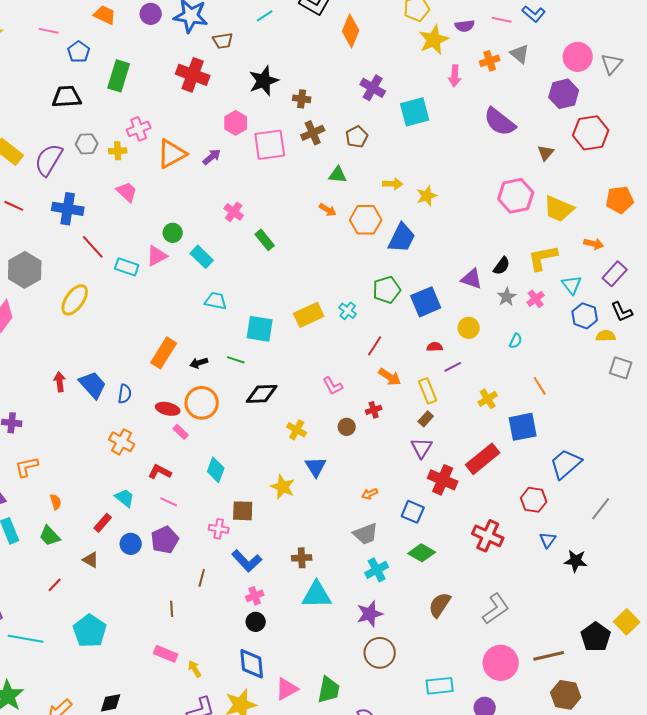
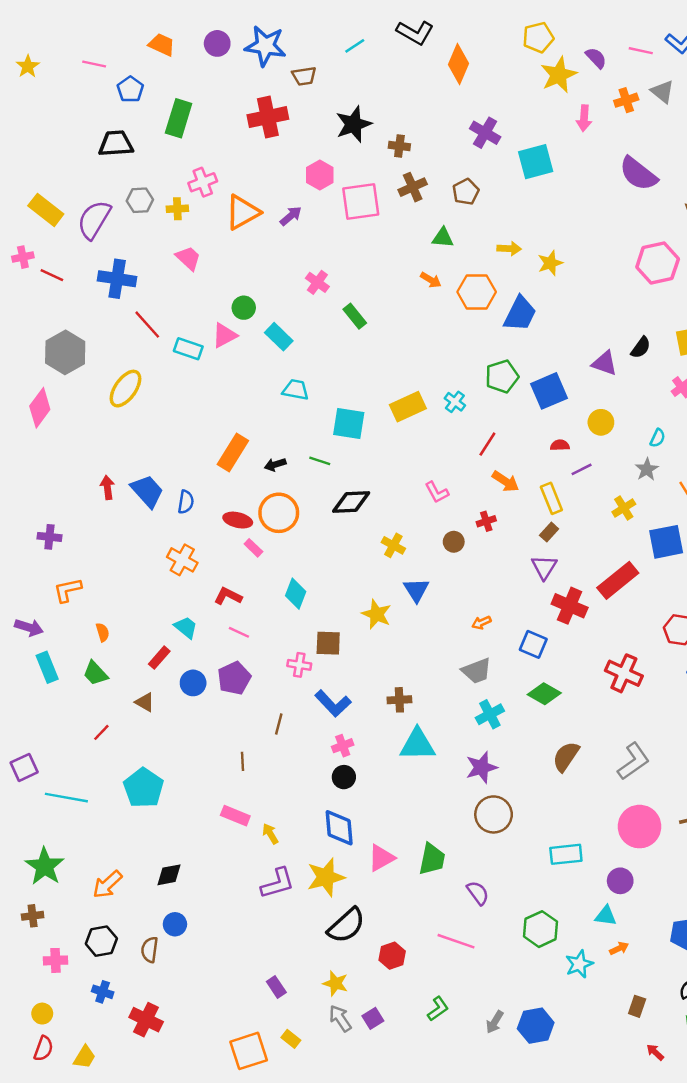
purple semicircle: (465, 26) -> (596, 58), turned -126
red cross: (193, 75) -> (268, 117), turned -32
gray star: (507, 297) -> (647, 469), moved

